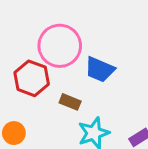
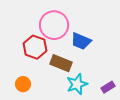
brown rectangle: (70, 102) -> (61, 63), size x1.5

